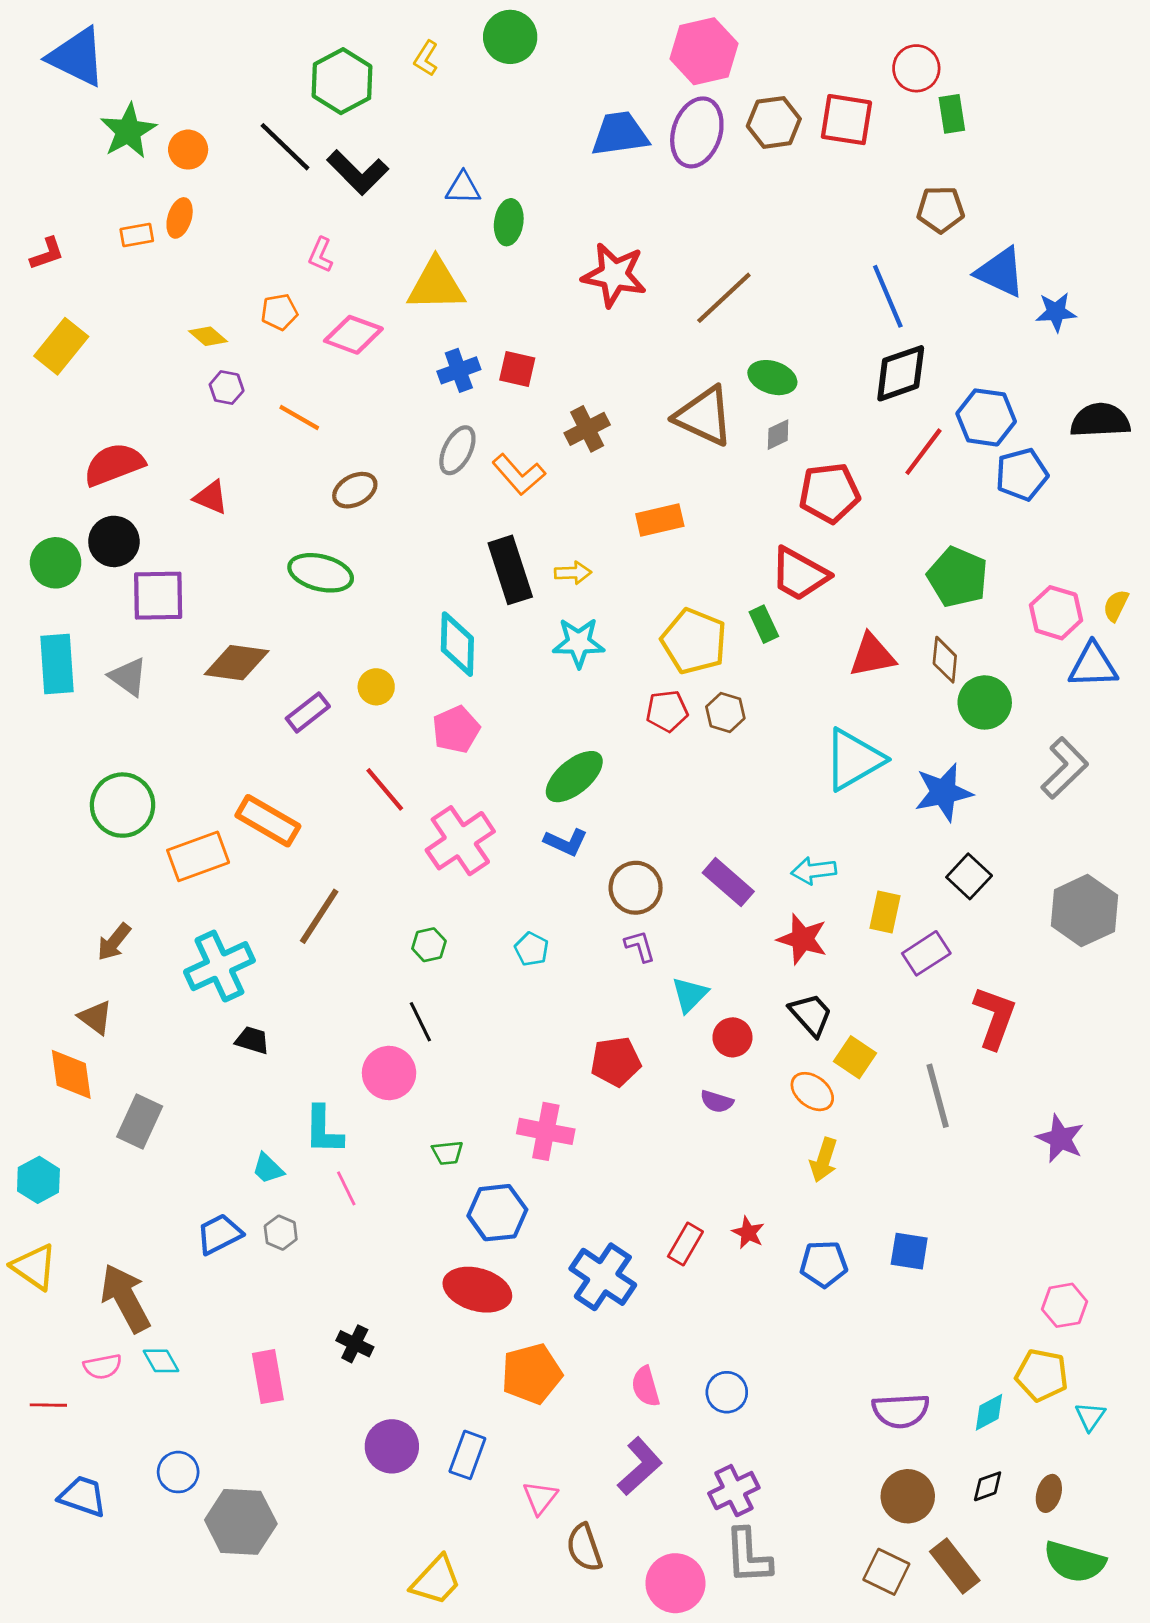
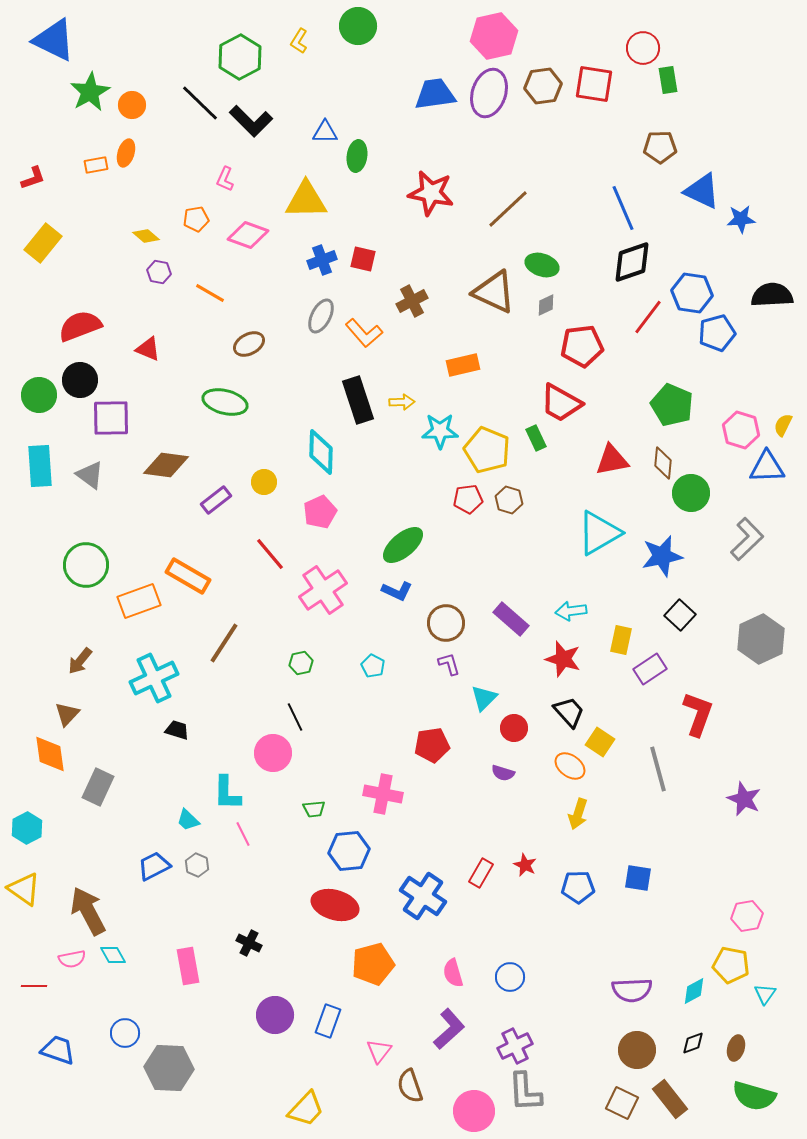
cyan star: (579, 643) -> (440, 431), moved
brown triangle: (95, 1017) -> (67, 714), turned 36

